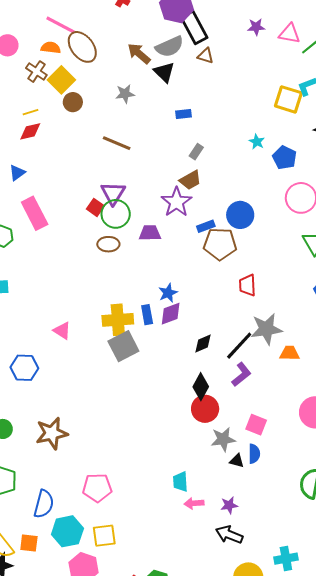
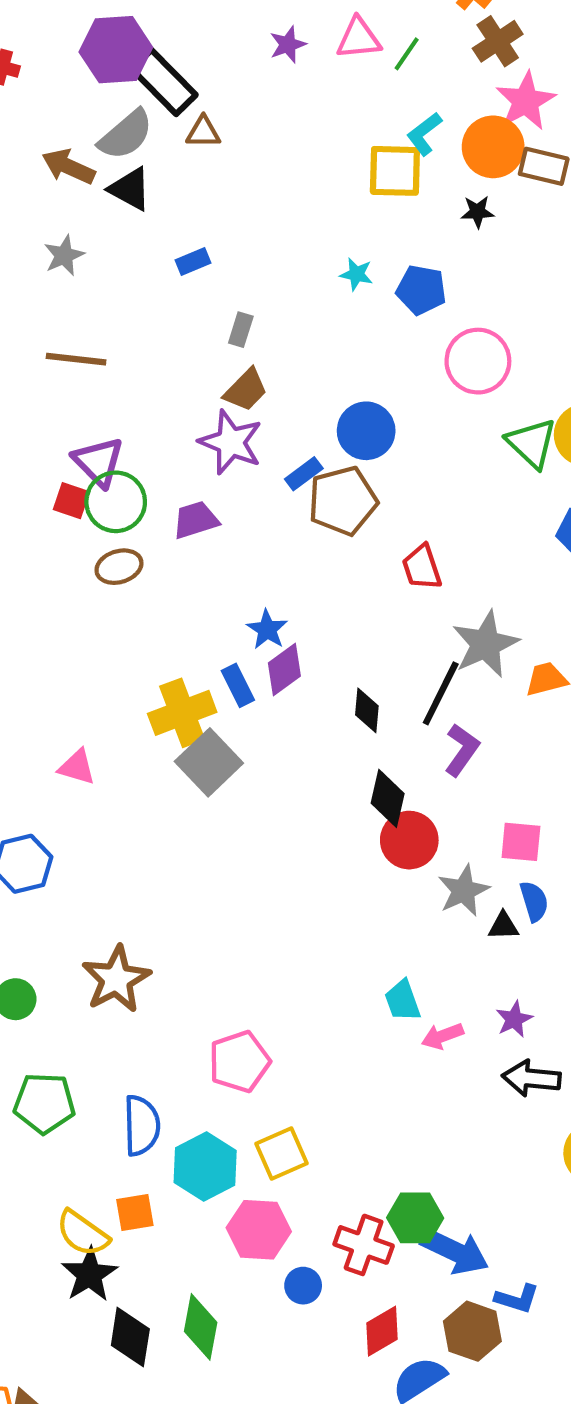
black diamond: (203, 344) -> (367, 710), turned -45

